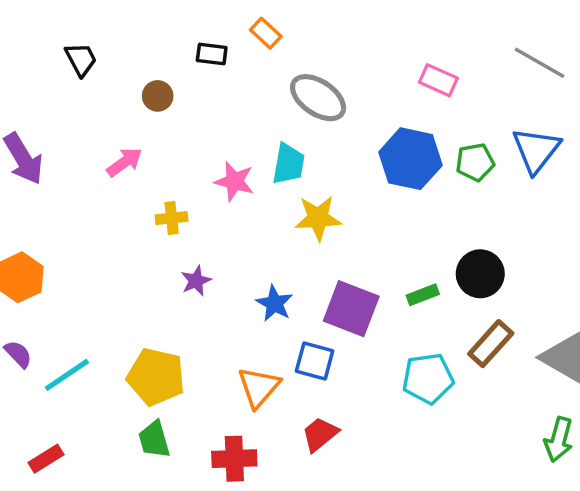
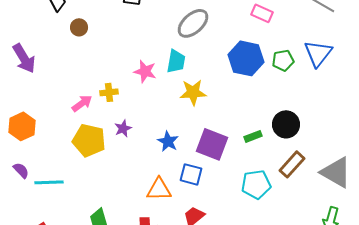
brown circle: (158, 96) -> (79, 27), moved
gray ellipse: (318, 98) -> (193, 23), turned -76
pink arrow: (124, 162) -> (82, 103), moved
cyan line: (67, 375) -> (49, 182), turned 32
yellow pentagon: (156, 377) -> (89, 140), moved
orange triangle: (259, 387) -> (159, 189), turned 48

